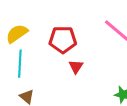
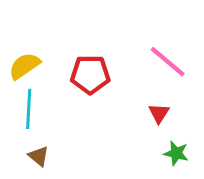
red triangle: (76, 67) -> (159, 113), moved

